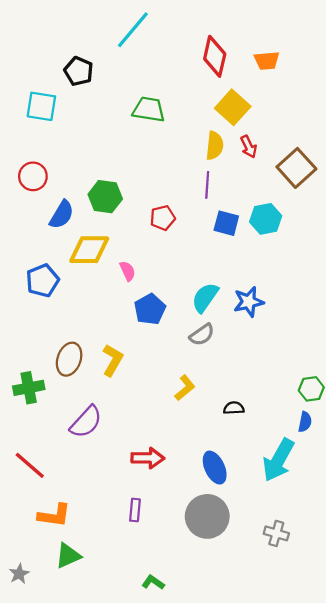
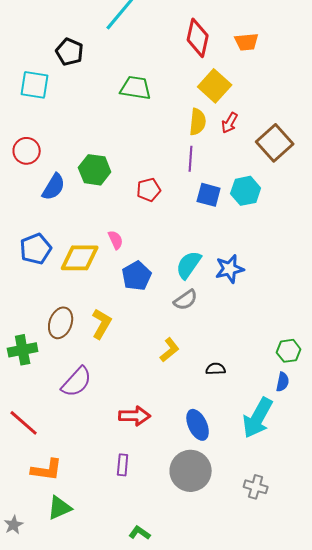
red arrow: (249, 147) -> (230, 123), turned 55
yellow diamond: (89, 250) -> (80, 258), moved

